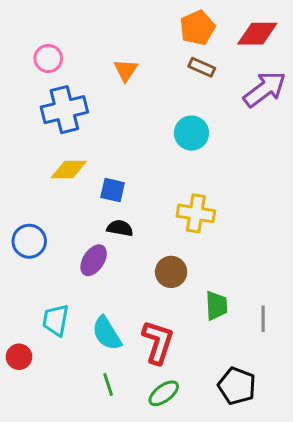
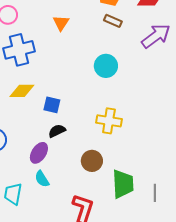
black semicircle: (120, 228) -> (57, 131), turned -36
green trapezoid: (216, 306) -> (123, 184), size x1.4
cyan semicircle: (107, 333) -> (42, 179), moved, size x0.7

